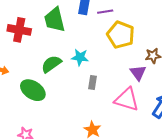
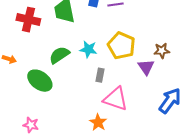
yellow pentagon: (121, 35) -> (121, 46), moved
pink triangle: (127, 99) -> (116, 99), moved

